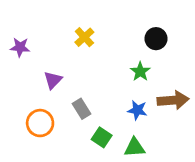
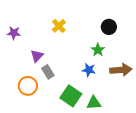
gray rectangle: (82, 109) -> (48, 72), moved
blue star: (137, 110) -> (89, 70), moved
green square: (102, 137) -> (71, 96), size x1.5

